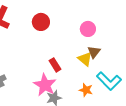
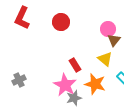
brown triangle: (94, 52) -> (114, 40), moved
orange star: (86, 90) -> (95, 84), moved, size x1.5

